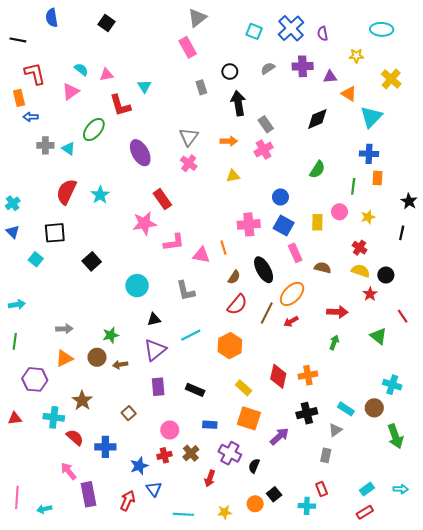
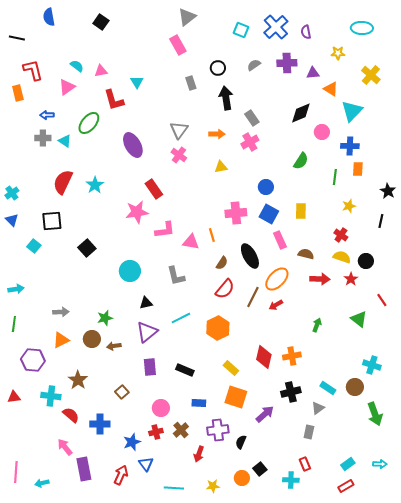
blue arrow: (31, 117) -> (47, 115), moved
pink circle: (339, 212) -> (322, 132), moved
red arrow: (337, 312) -> (320, 279), moved
purple cross: (230, 453) -> (218, 430), turned -35

